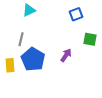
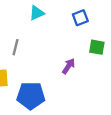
cyan triangle: (29, 10) -> (37, 13), moved
blue pentagon: (33, 59) -> (31, 96), moved, turned -30

